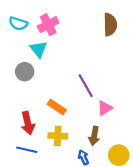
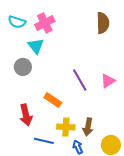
pink triangle: (105, 108) -> (108, 81), moved
yellow cross: (58, 136) -> (66, 127), moved
blue line: (27, 150) -> (44, 141), moved

